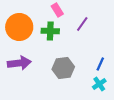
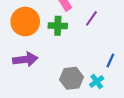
gray hexagon: (63, 68) -> (71, 78), moved
cyan cross: (99, 84) -> (97, 81), moved

